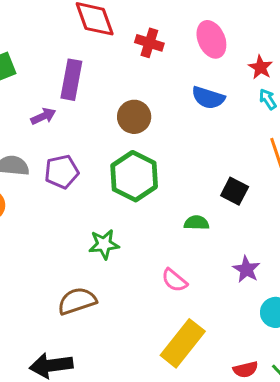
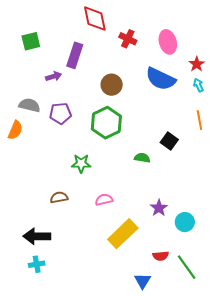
blue semicircle: (208, 98) -> (161, 79), size x1.4
purple star: (246, 269) -> (159, 208), moved
pink semicircle: (174, 280) -> (104, 200), moved, turned 120
brown semicircle: (77, 301) -> (59, 197), size x0.7

